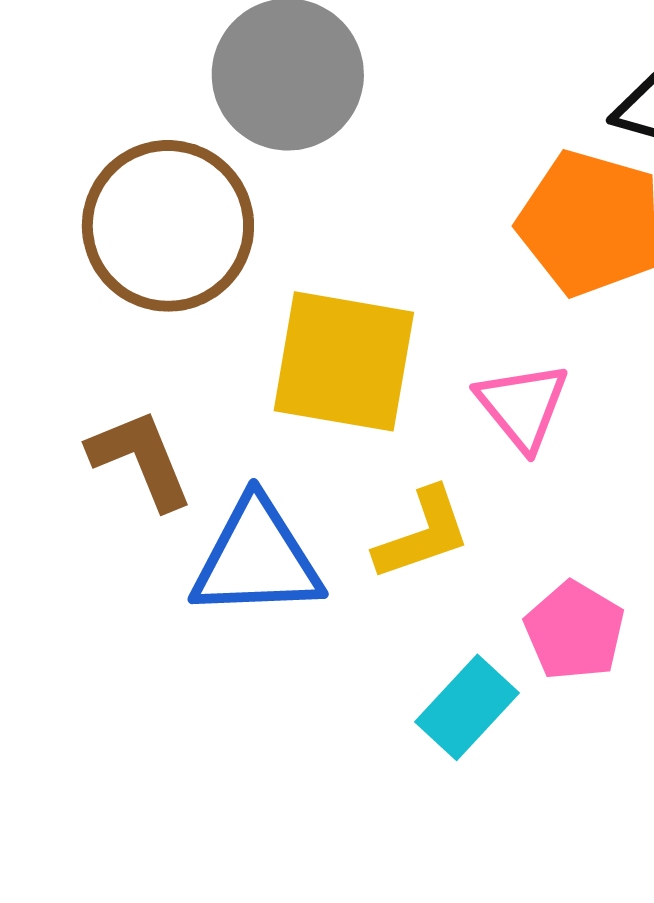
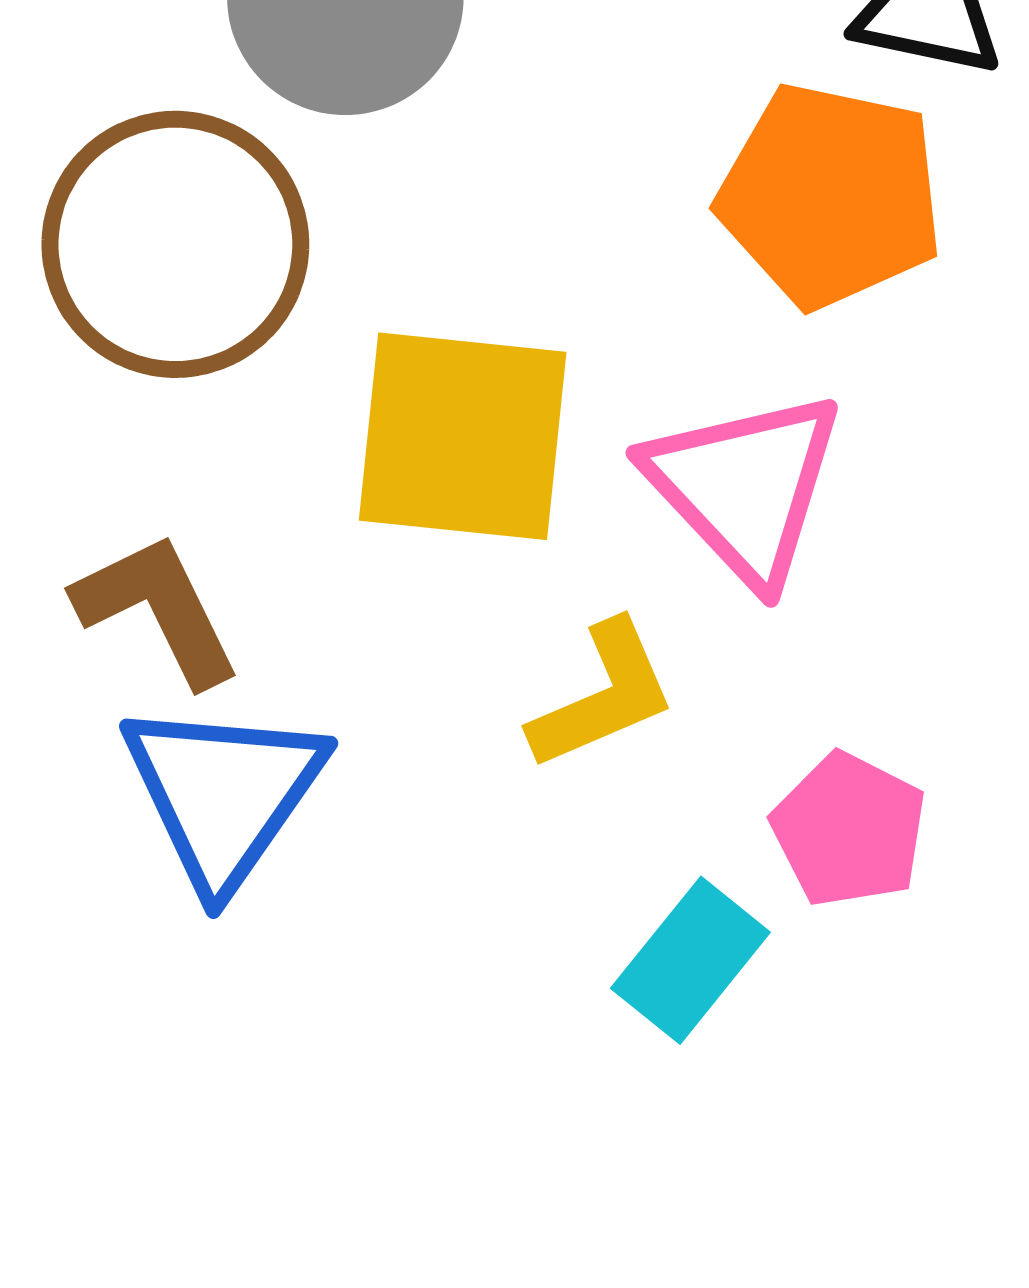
pink triangle: (523, 406) -> (745, 487), size x1.4
blue triangle: (257, 559) -> (224, 794), moved, turned -49

